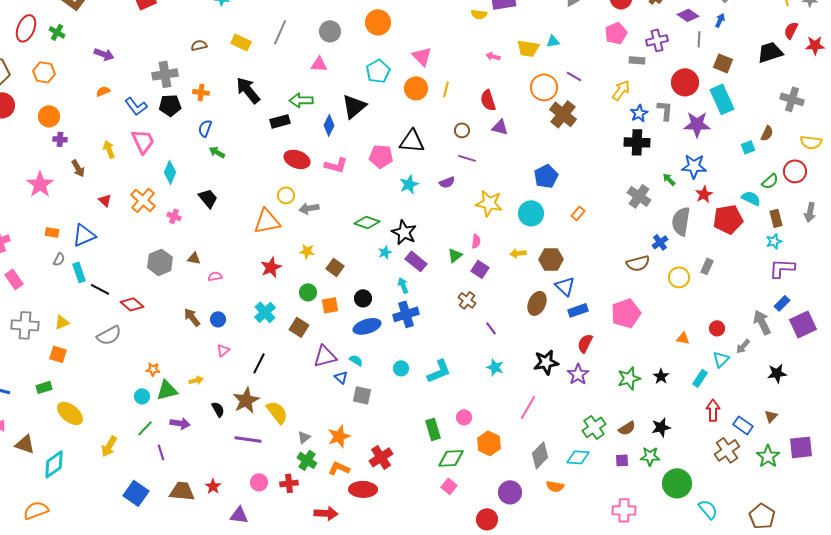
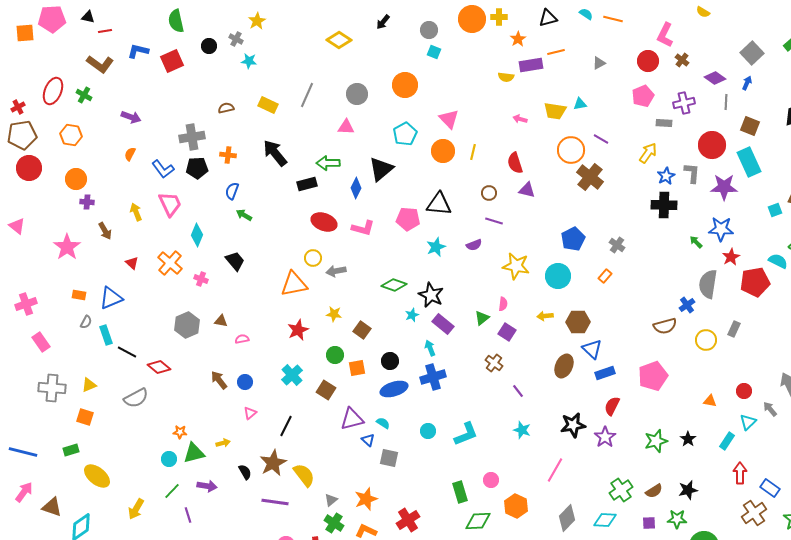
orange semicircle: (103, 91) -> (130, 154), turned -40
gray cross: (639, 196) -> (617, 245), moved, size x0.7
gray arrow: (743, 346) -> (770, 409), turned 98

